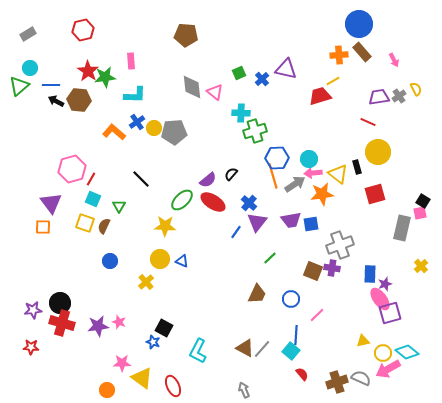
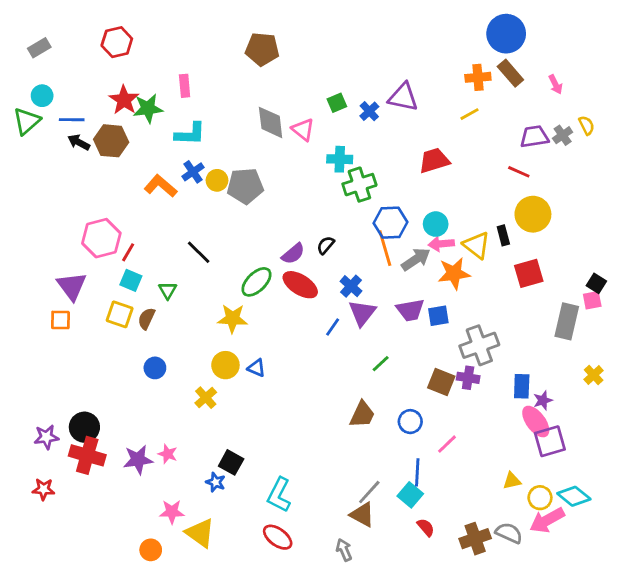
red trapezoid: (320, 96) -> (434, 161), moved
brown triangle: (245, 348) -> (362, 515), moved
red ellipse: (173, 386) -> (278, 537), moved, turned -30

